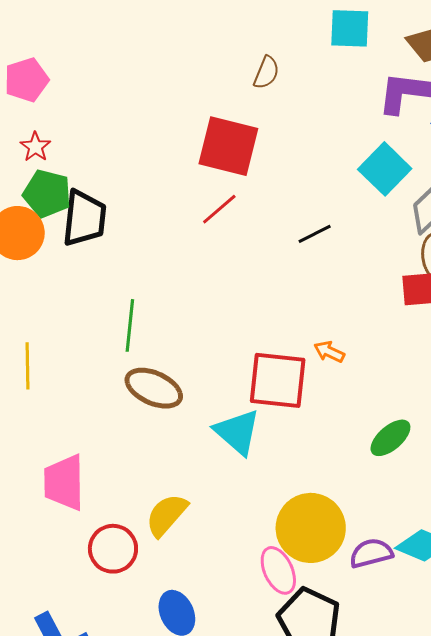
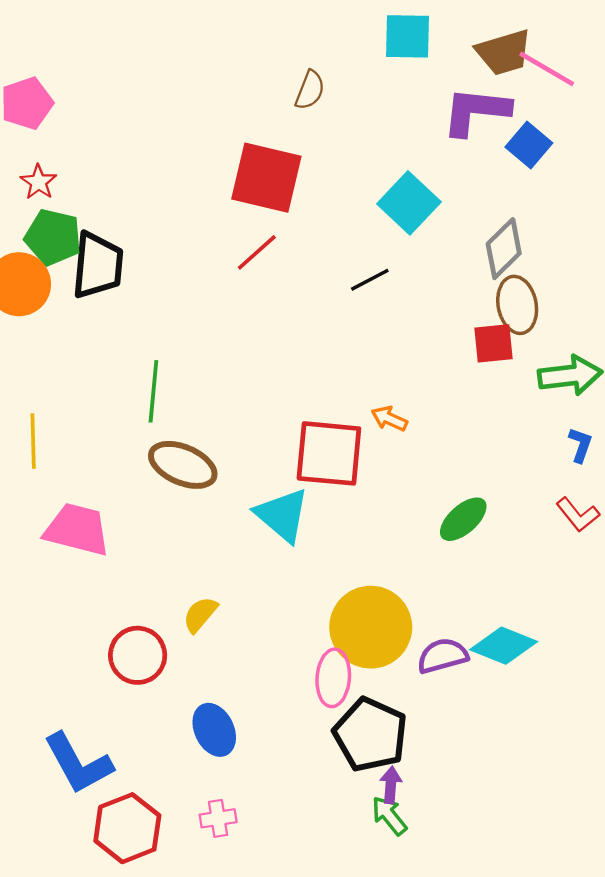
cyan square: (385, 169) -> (409, 203), moved
pink trapezoid: (64, 482) -> (77, 529), moved, turned 106
yellow semicircle: (167, 515) -> (200, 614), size x0.7
pink ellipse: (278, 570) -> (333, 678), turned 30

